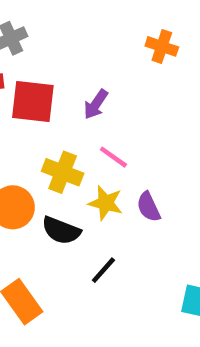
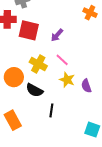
yellow star: (106, 203) -> (67, 80), moved
purple semicircle: (149, 207) -> (86, 86), moved
black line: (103, 270) -> (51, 110), turned -40

